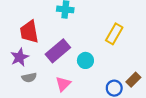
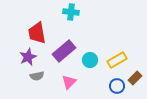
yellow rectangle: (114, 34) -> (117, 60), moved, turned 30

